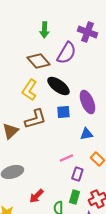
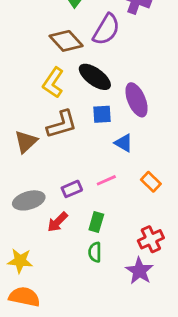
blue triangle: (86, 134) -> (124, 143), moved, turned 40
purple rectangle: (77, 174) -> (72, 189), moved, turned 48
red arrow: (36, 196) -> (57, 222), moved
green rectangle: (74, 197) -> (96, 222), moved

